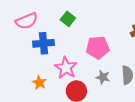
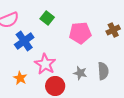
blue cross: (44, 43) -> (24, 41), turned -30
pink pentagon: (98, 48) -> (80, 33), moved

